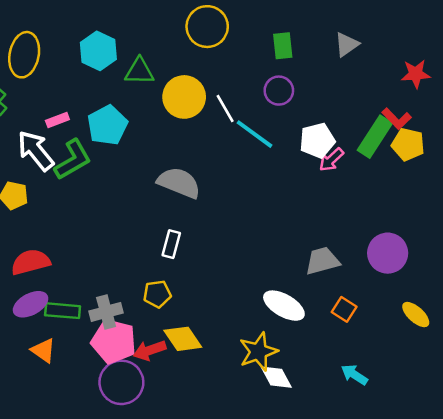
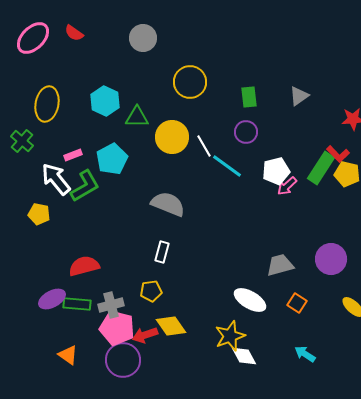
red semicircle: (31, 262) -> (84, 266), moved
orange triangle: (43, 350) -> (68, 355), moved

